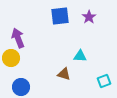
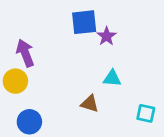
purple star: (89, 17) -> (107, 36), moved
cyan square: (104, 81) -> (146, 113), turned 32

